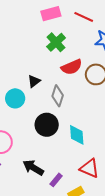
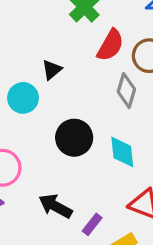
red semicircle: (72, 67) -> (110, 45), turned -35
gray diamond: (58, 96) -> (126, 91), moved

